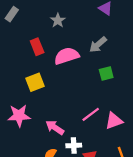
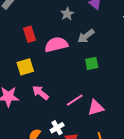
gray star: (58, 20) -> (67, 14), moved
pink arrow: (55, 127) -> (40, 93), moved
white cross: (74, 145) -> (57, 128), turned -32

